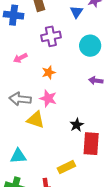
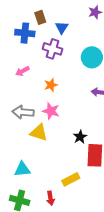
blue triangle: (76, 12) -> (62, 28), moved
blue cross: (14, 15) -> (25, 33), moved
purple cross: (51, 36) -> (53, 49), turned 30

